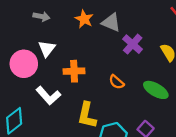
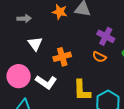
purple cross: (133, 44) -> (106, 36), moved
pink circle: (24, 64) -> (19, 76), moved

